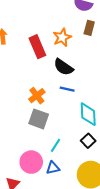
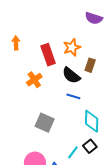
brown rectangle: (89, 28) -> (90, 65), moved
orange cross: (37, 96) -> (34, 80), moved
cyan line: (55, 145) -> (73, 152), moved

